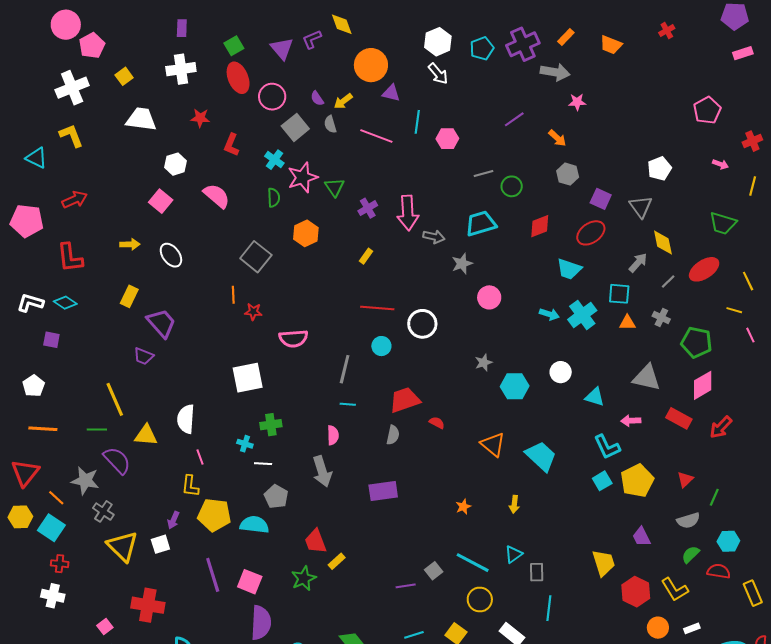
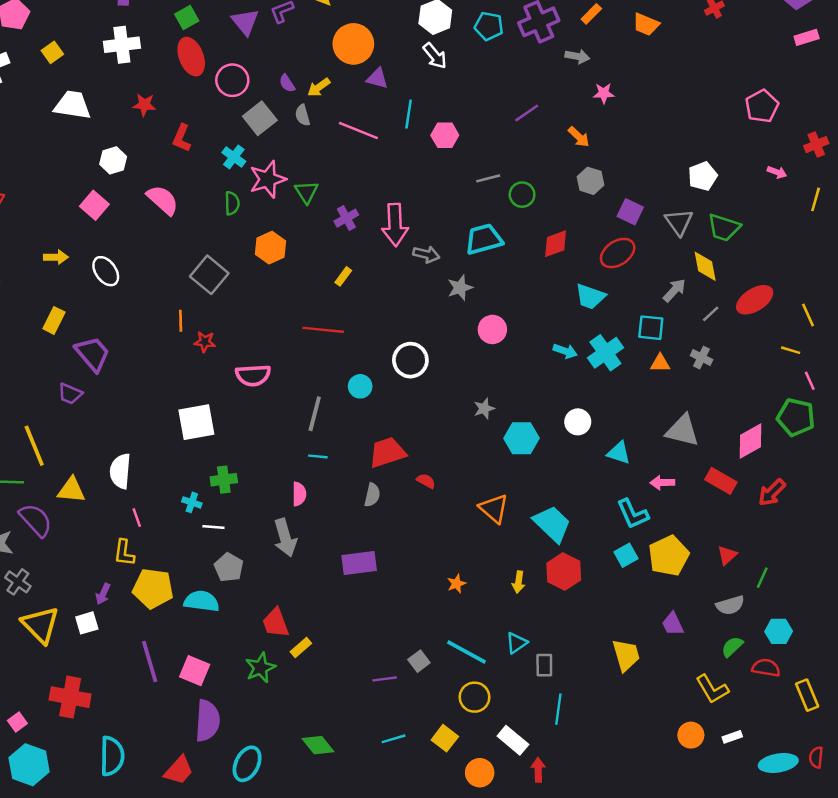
cyan pentagon: (482, 48) -> (489, 26), turned 30
gray arrow: (555, 72) -> (577, 56), size x0.7
green trapezoid: (723, 223) -> (724, 228), moved
red line: (377, 308) -> (323, 330), moved
green pentagon: (696, 342) -> (796, 417), moved
red hexagon: (636, 592) -> (564, 572), moved

